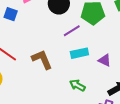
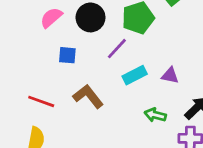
blue square: (11, 14) -> (67, 55), moved
green arrow: (77, 85) -> (155, 115), moved

